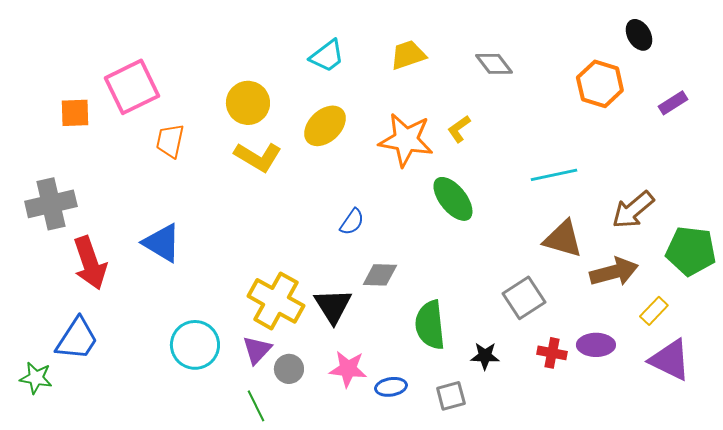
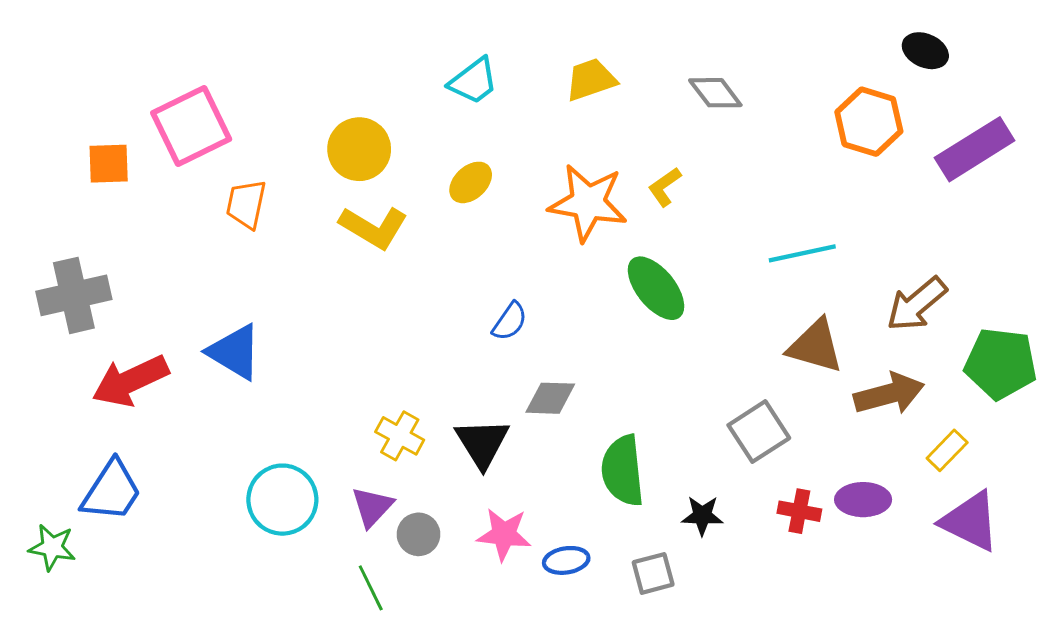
black ellipse: (639, 35) -> (925, 51), turned -36
purple rectangle: (673, 103) -> (975, 149), size x1.8
yellow ellipse: (325, 126) -> (471, 182), size x0.7
red arrow: (90, 263) -> (130, 381), turned 84
yellow cross: (276, 301) -> (400, 436), size x0.6

